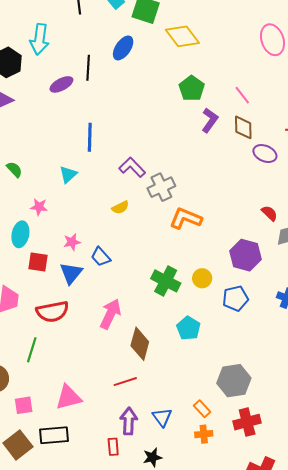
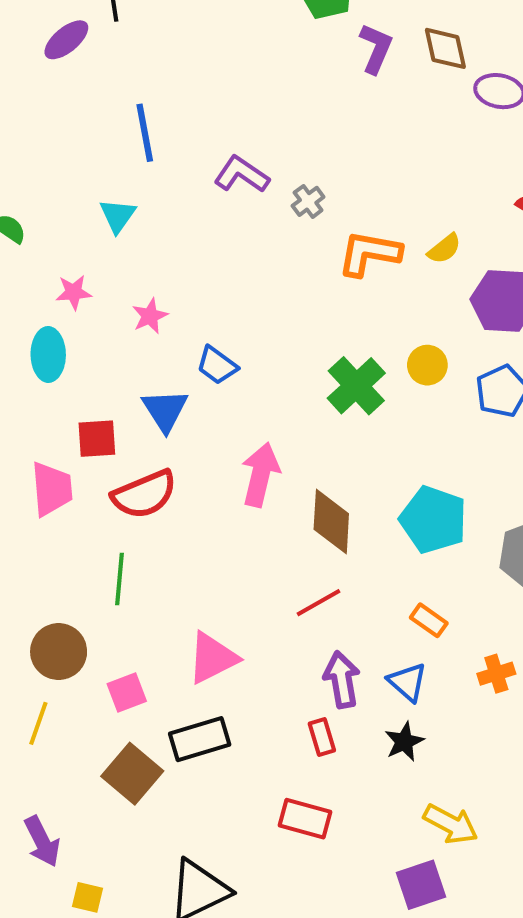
gray cross: (161, 187) -> (308, 201), size x0.6
yellow semicircle: (120, 207) -> (444, 249), moved
pink star: (72, 242) -> (150, 316), moved
red square: (38, 262) -> (97, 439), moved
green cross: (166, 281) -> (356, 386), turned 32
cyan pentagon: (188, 328) -> (433, 520), moved, size x1.4
orange rectangle: (202, 409) -> (429, 620), moved
blue triangle: (162, 417) -> (407, 682), moved

